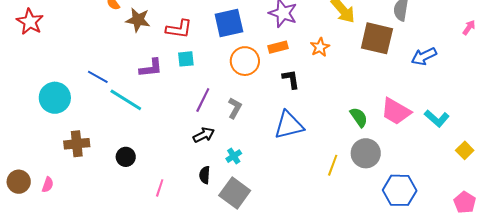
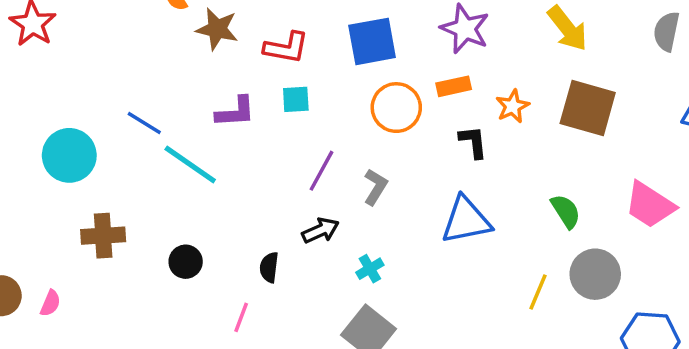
brown square: (377, 38) -> (588, 108), moved
orange star: (320, 47) -> (513, 106), moved
green semicircle: (359, 117) -> (566, 211), moved
black semicircle: (205, 175) -> (269, 267), moved

